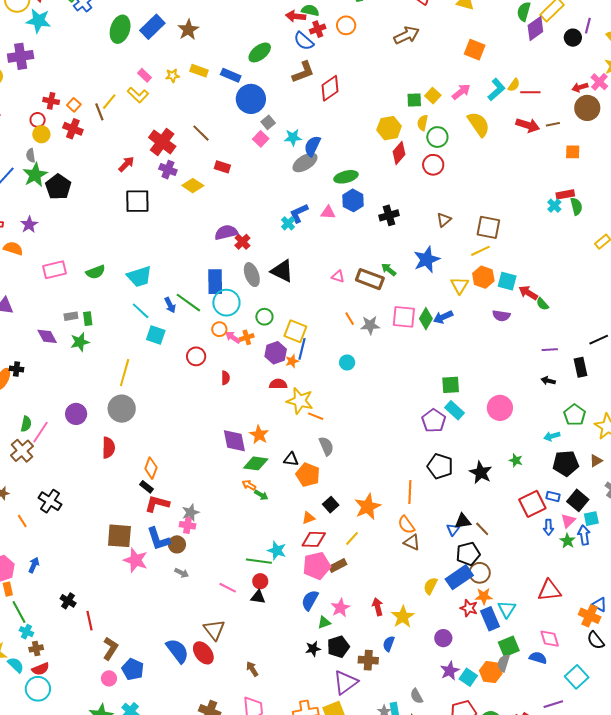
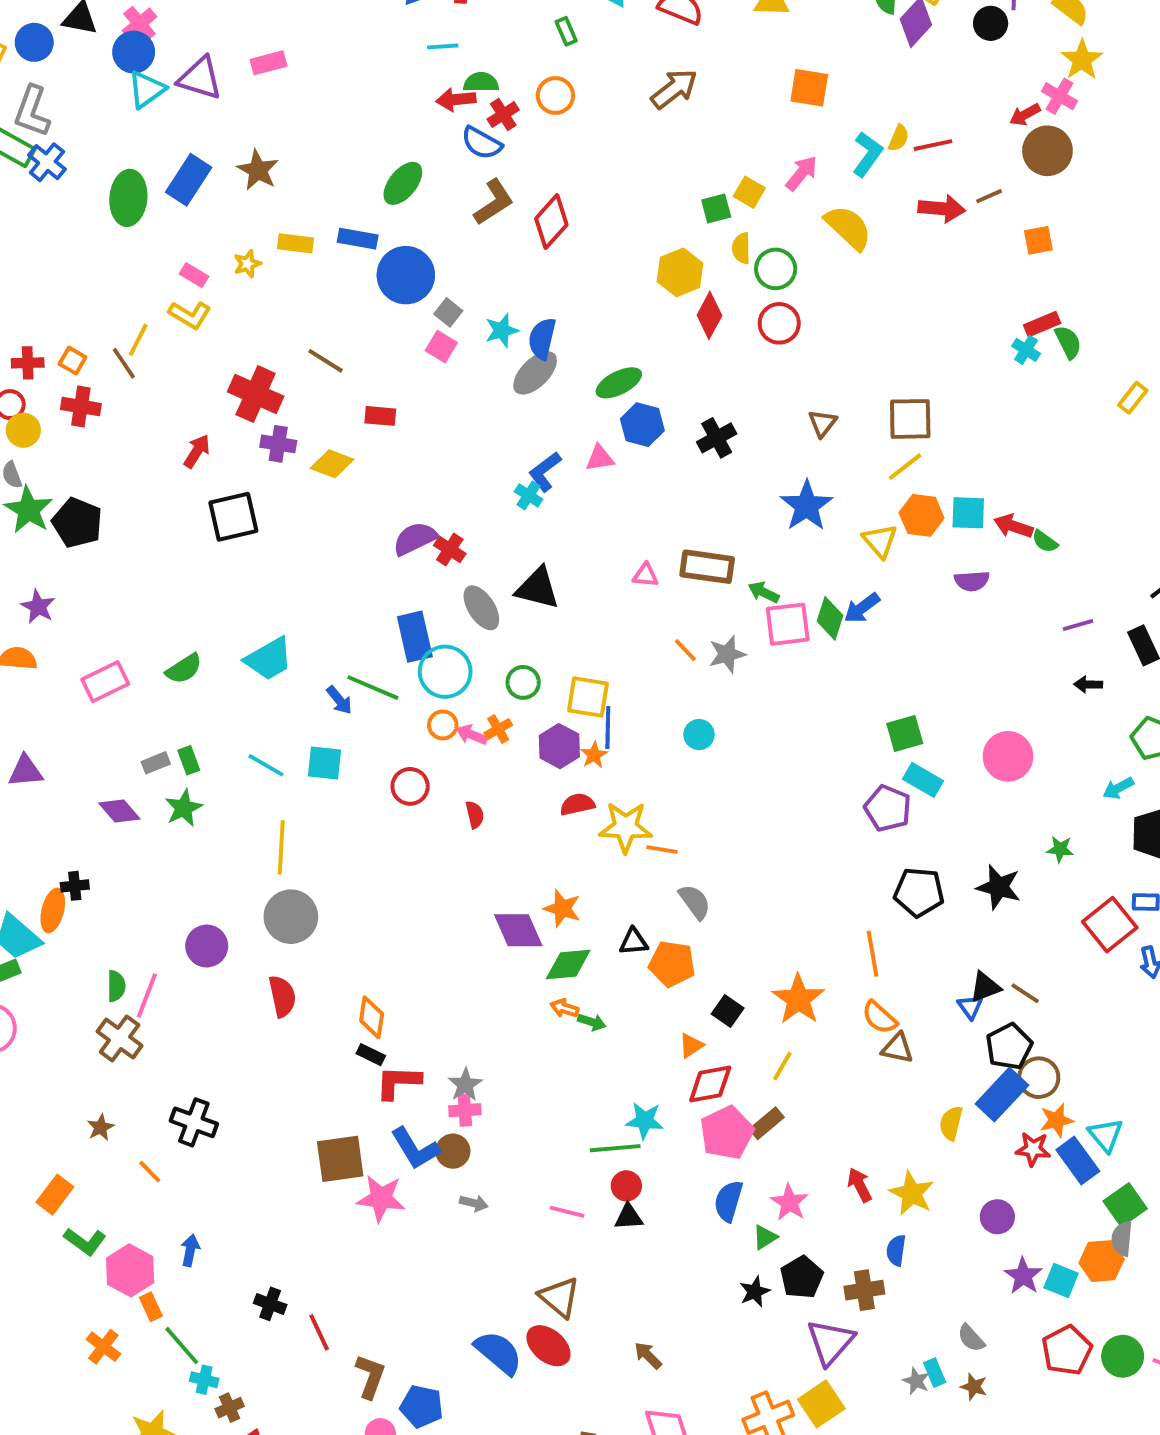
green arrow: (389, 270) -> (764, 592), moved
cyan line: (141, 311) -> (266, 765), moved

